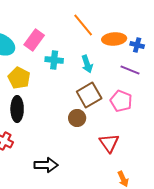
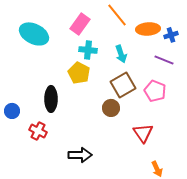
pink rectangle: (34, 40) -> (80, 24), moved
blue cross: (137, 45) -> (171, 35), turned -32
yellow pentagon: (19, 78) -> (79, 73), moved

